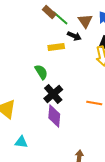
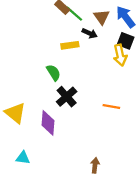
purple diamond: (54, 116) -> (48, 123), moved
cyan triangle: (21, 142) -> (23, 158), moved

